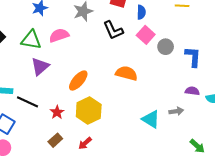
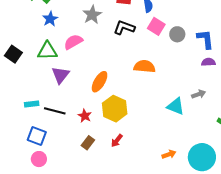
black L-shape: (113, 30) -> (124, 28), turned 145
purple semicircle: (192, 91) -> (208, 62), moved

